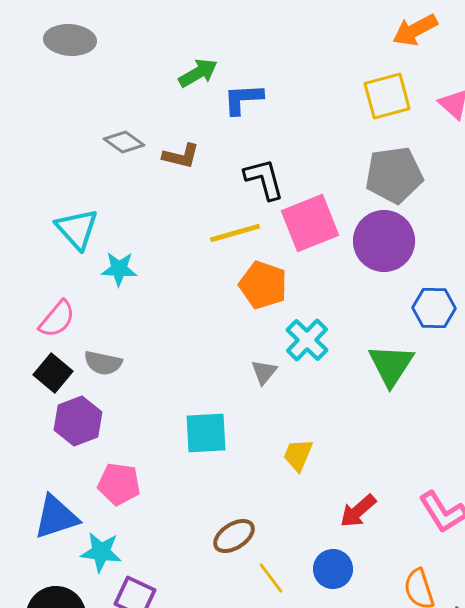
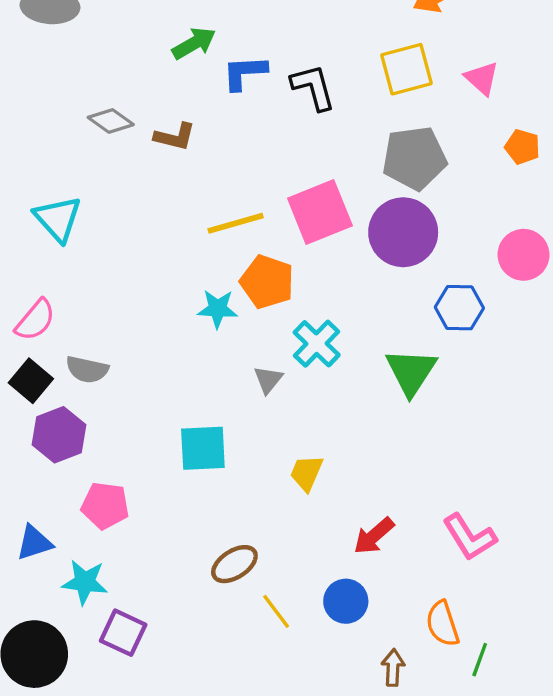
black L-shape: (264, 179) -> (313, 87), moved
cyan star: (119, 269) -> (218, 309), moved
blue triangle: (56, 517) -> (34, 543), size x0.7

